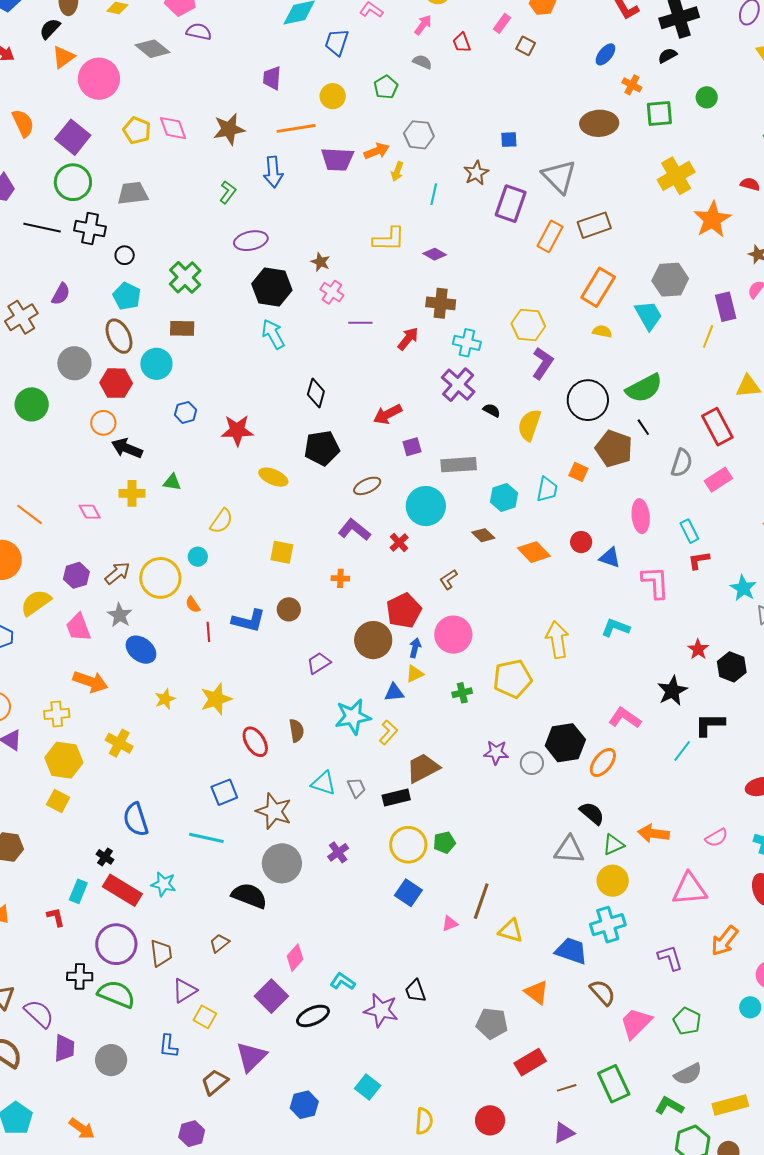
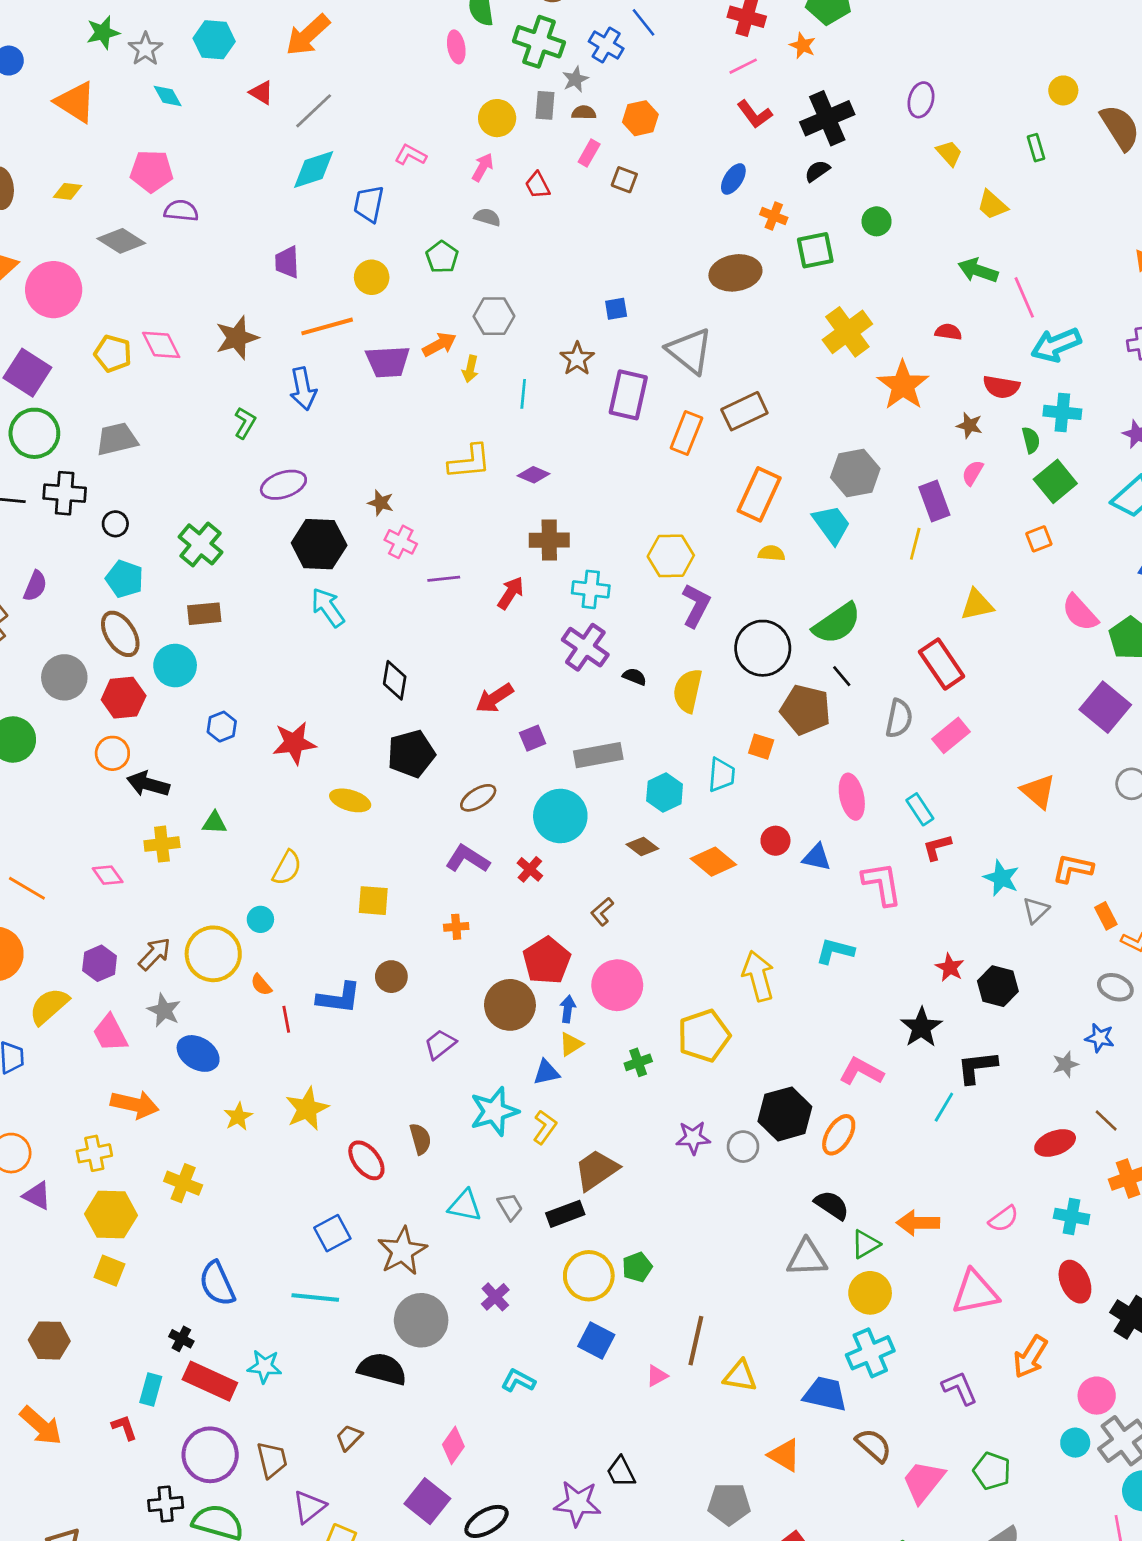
brown star: (274, 811) -> (402, 1251), turned 30
cyan L-shape: (343, 982) -> (518, 1381), moved

